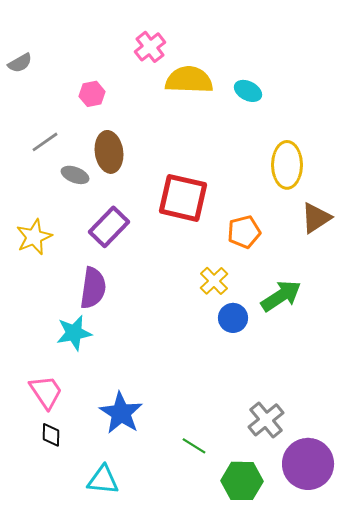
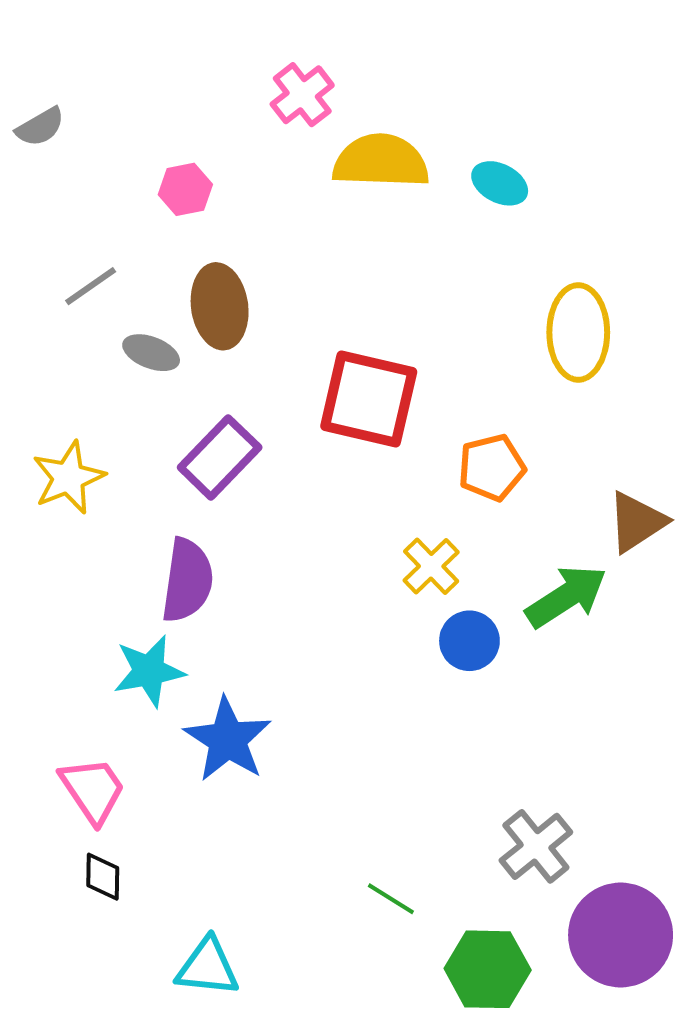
brown triangle: (316, 218) -> (637, 522), moved
blue star: (121, 413) -> (228, 740), moved

